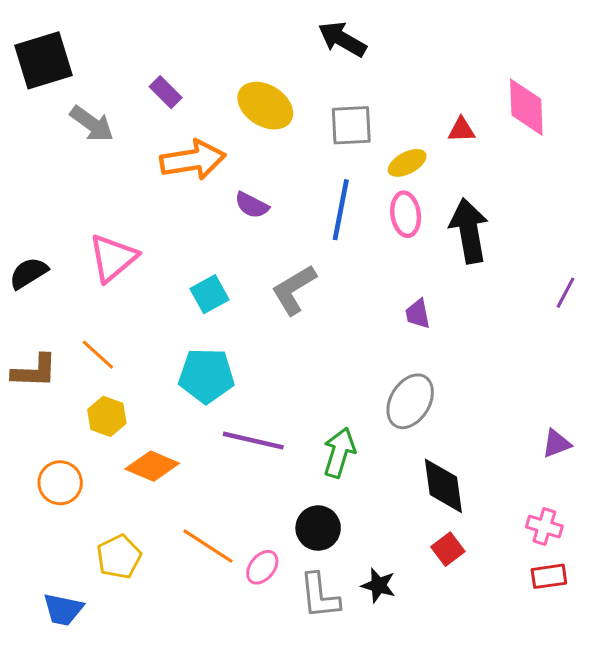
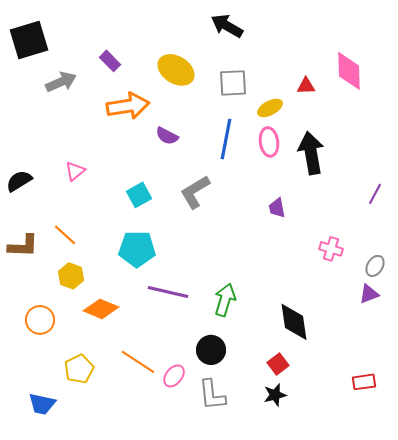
gray arrow: (92, 124) -> (61, 82), turned -60
pink triangle: (113, 258) -> (75, 171), size x0.6
gray ellipse: (410, 401) -> (375, 266), moved, size x0.6
pink cross: (544, 527) -> (331, 249), moved
red square: (448, 549) -> (278, 364), moved
black star: (378, 585) -> (275, 395), moved, turned -30

